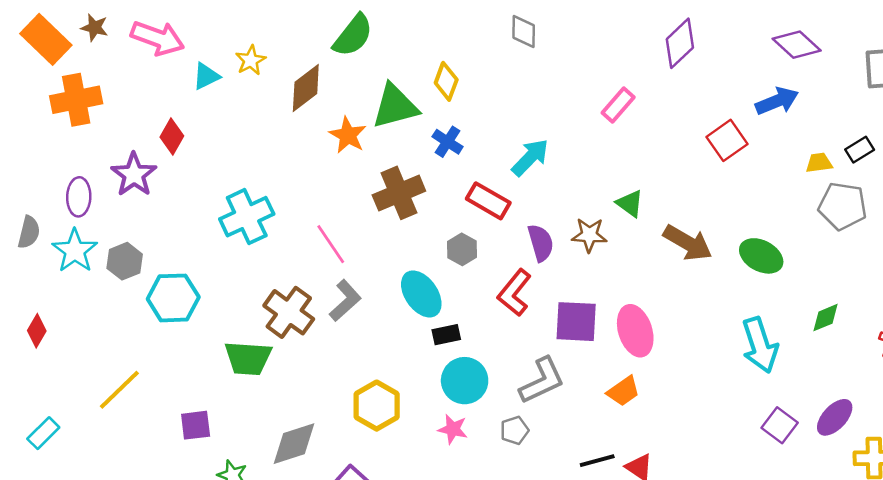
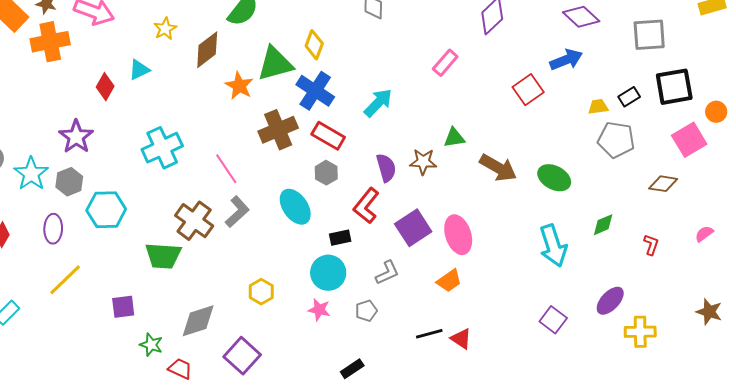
cyan triangle: (206, 76) -> (139, 70), moved
orange cross: (76, 100) -> (50, 42), moved
blue cross: (448, 142) -> (315, 91), size x1.6
purple star: (134, 175) -> (76, 137), moved
purple ellipse: (79, 197) -> (53, 229), moved
red rectangle: (488, 201) -> (328, 136), moved
green triangle: (630, 203) -> (454, 138), turned -45
purple square: (576, 322) -> (413, 228), turned -36
black rectangle: (446, 335) -> (340, 238), moved
gray L-shape: (542, 381) -> (387, 273), size x0.7
yellow hexagon: (377, 406) -> (261, 292), size x0.7
purple square: (780, 425) -> (553, 320), moved

